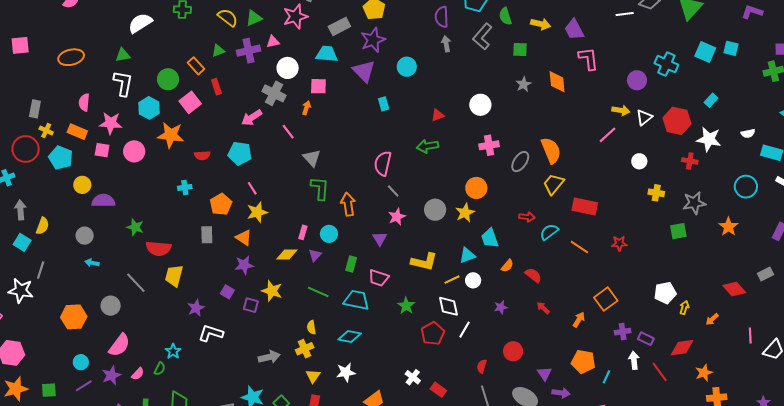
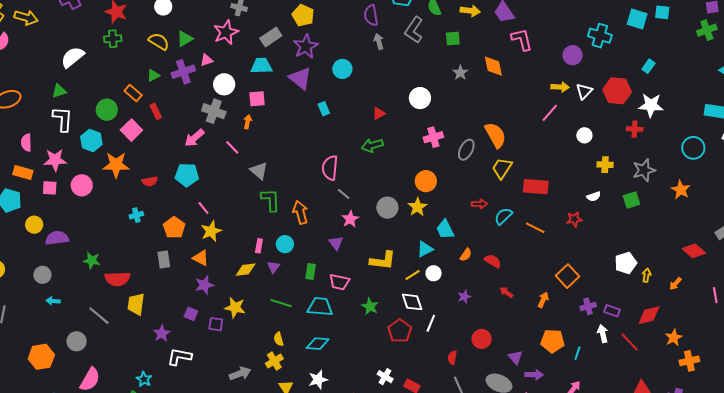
white semicircle: (748, 133) -> (594, 196), moved

